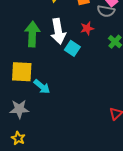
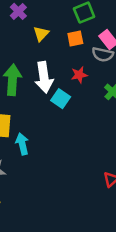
cyan arrow: (42, 87) -> (22, 144), turned -144

